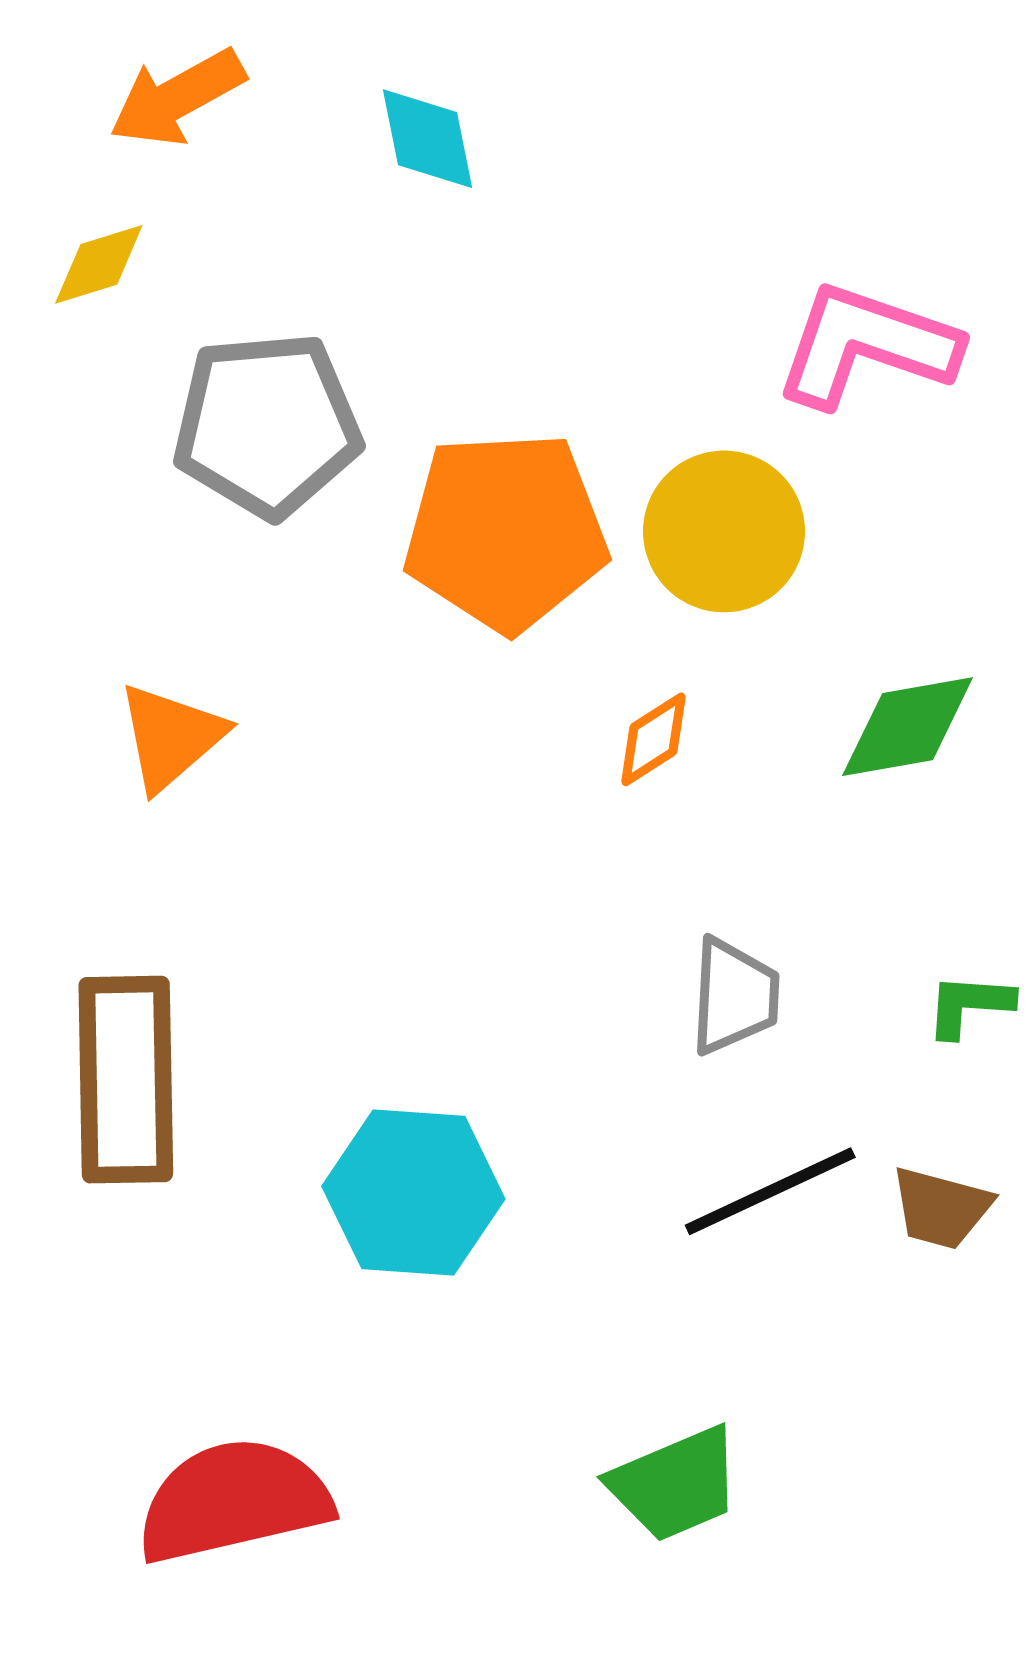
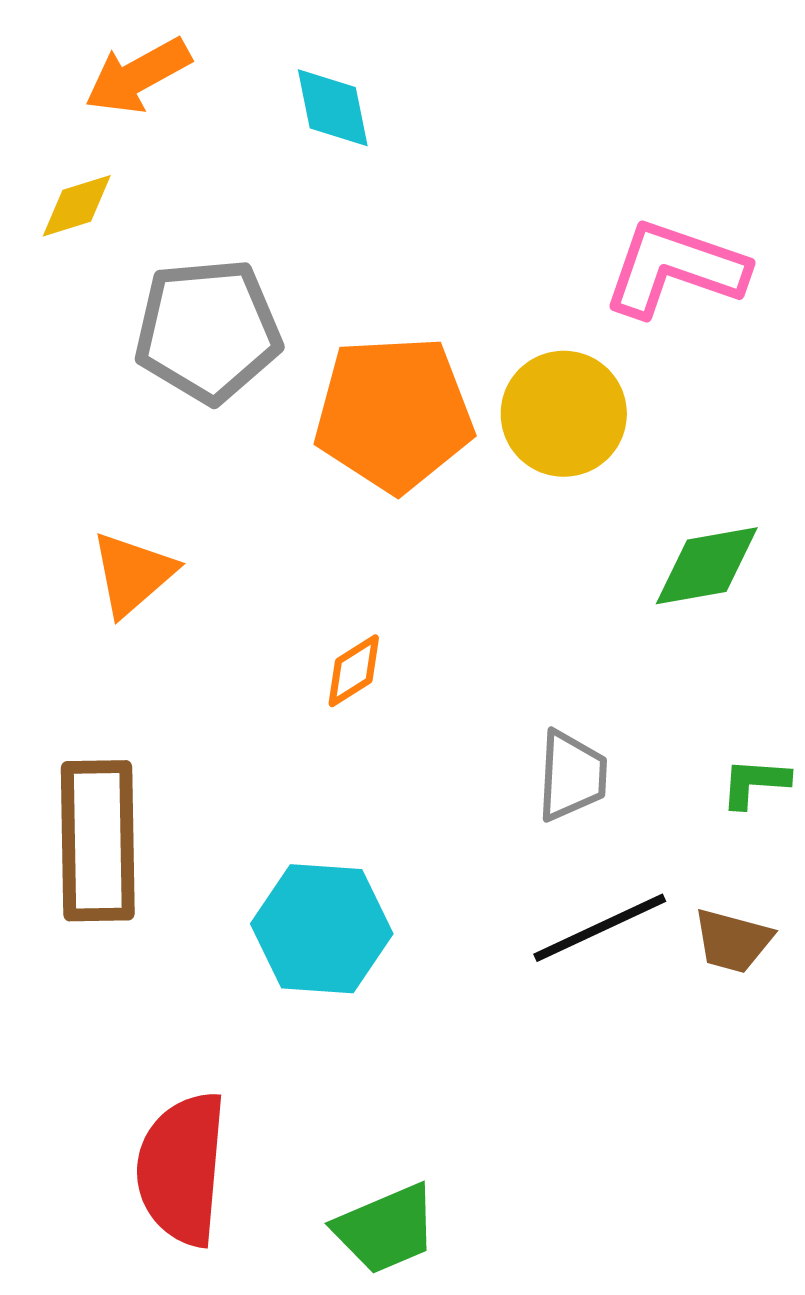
orange diamond: (653, 739) -> (354, 671), moved
green trapezoid: (675, 1484) -> (386, 1229), moved
red semicircle: (234, 1501) -> (182, 1169), turned -72

